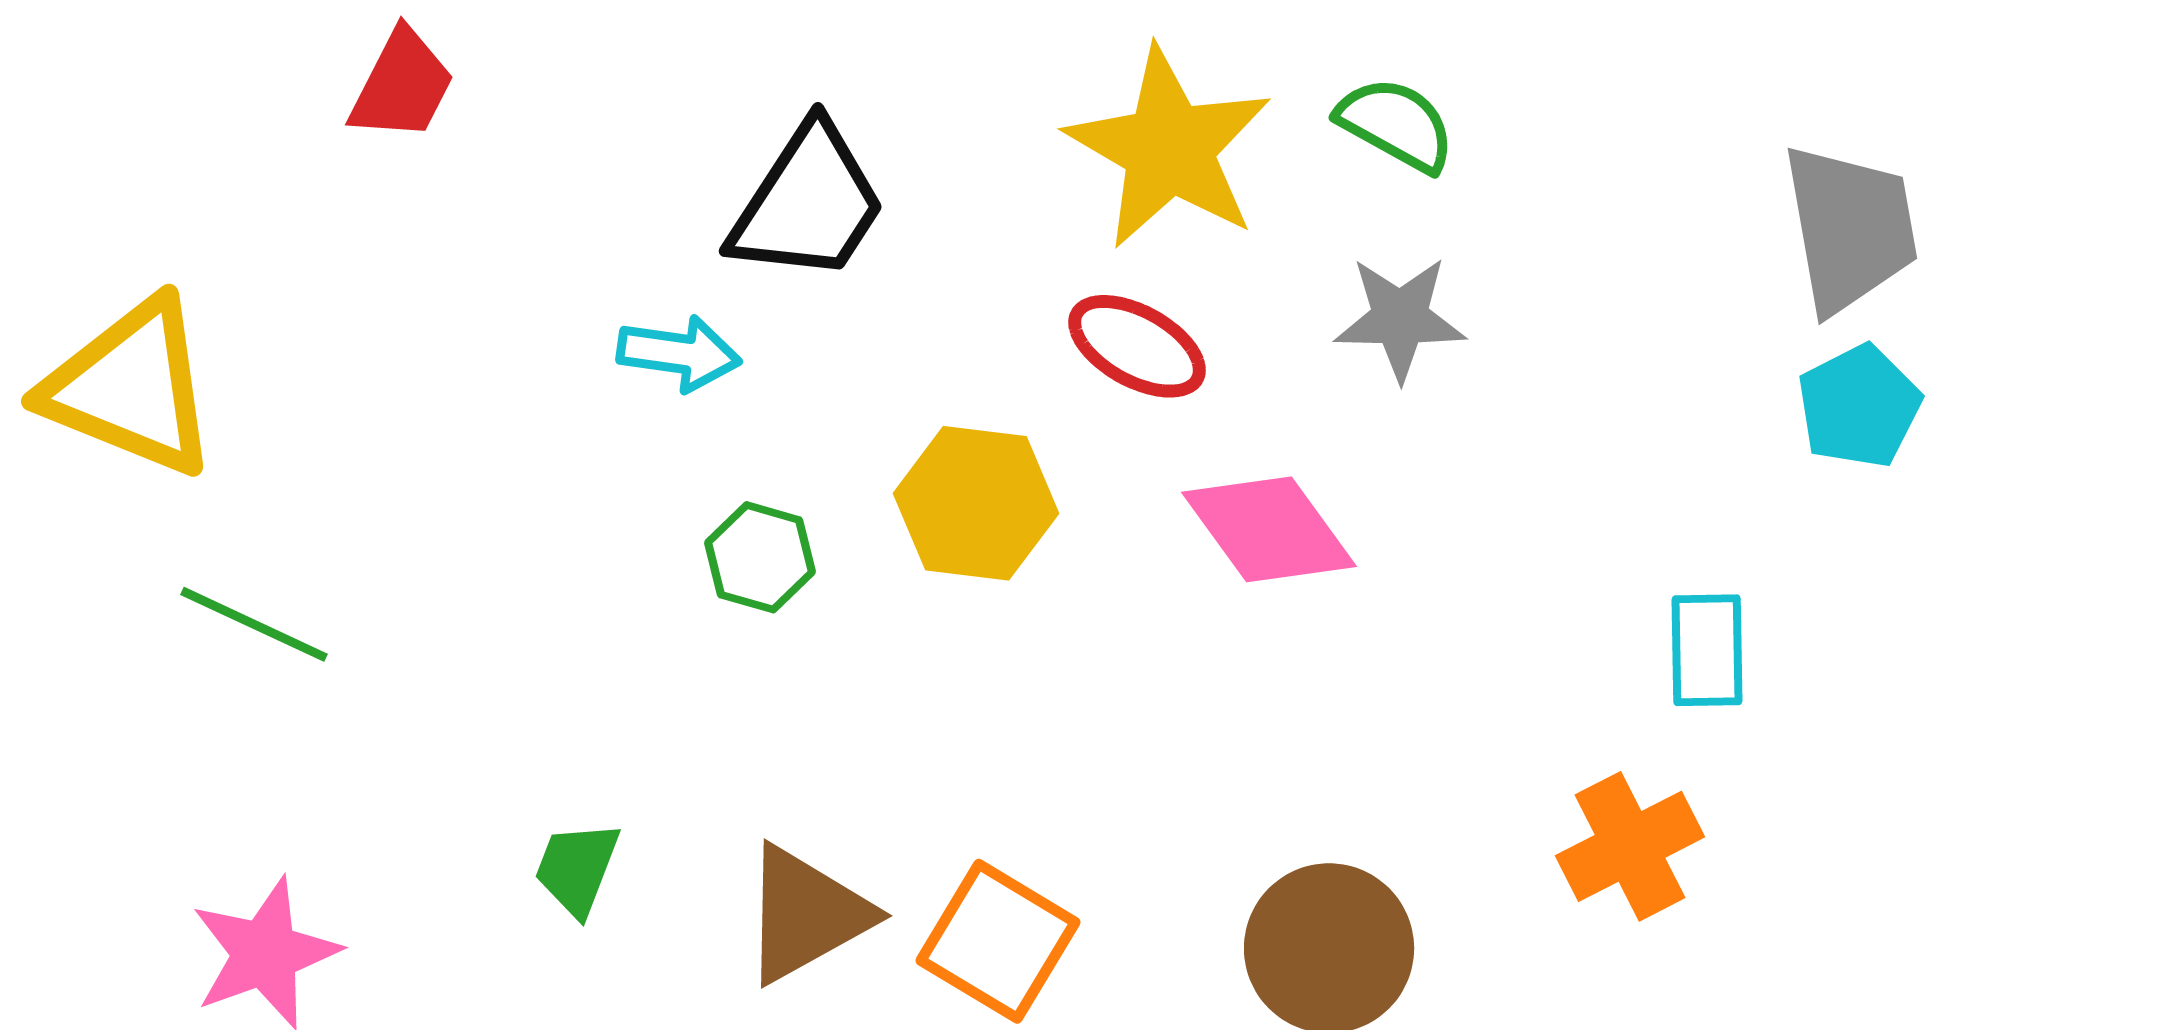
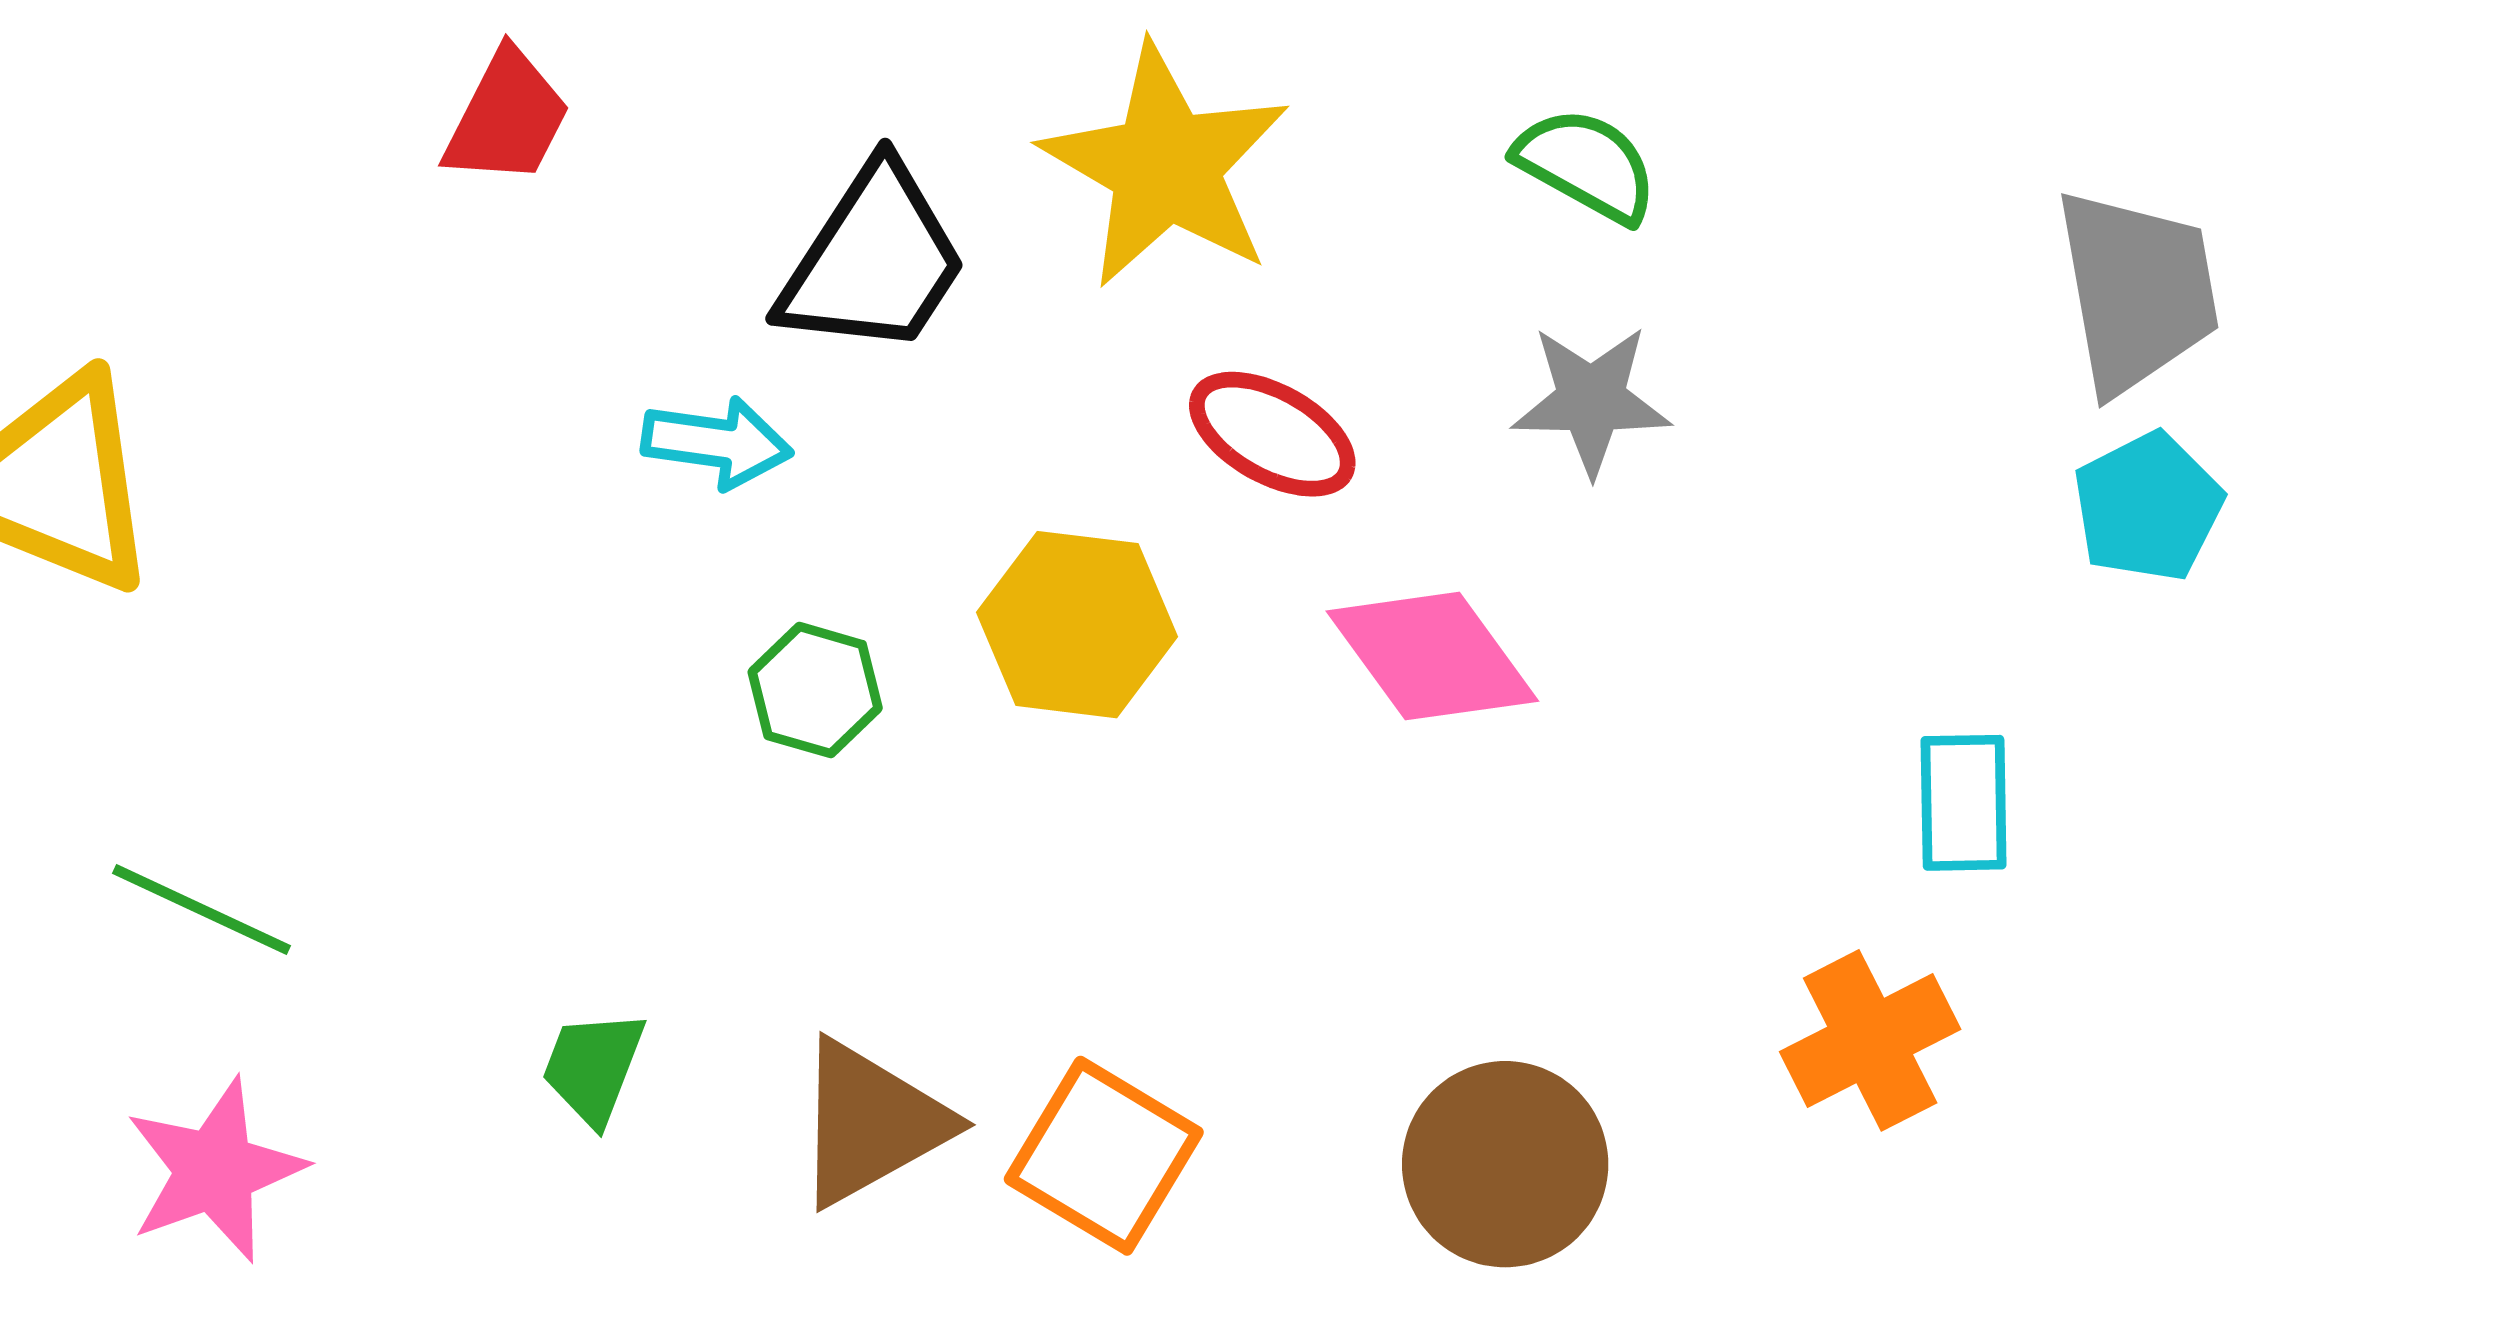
red trapezoid: (402, 85) -> (507, 118), moved
yellow star: (1169, 148) -> (1166, 166), moved
green line: (254, 624) -> (201, 910), moved

